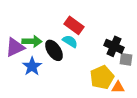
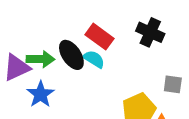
black cross: (114, 46) -> (150, 32), moved
black ellipse: (54, 50) -> (71, 55), moved

